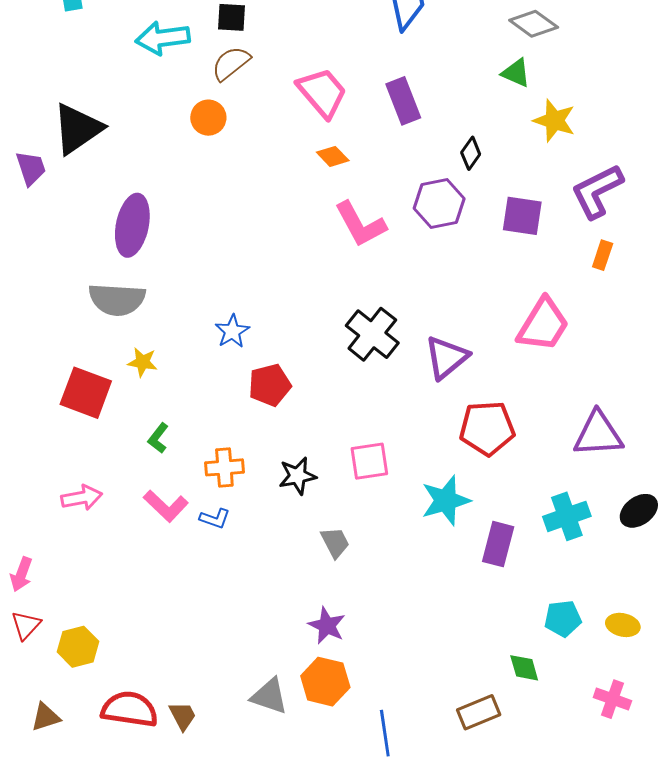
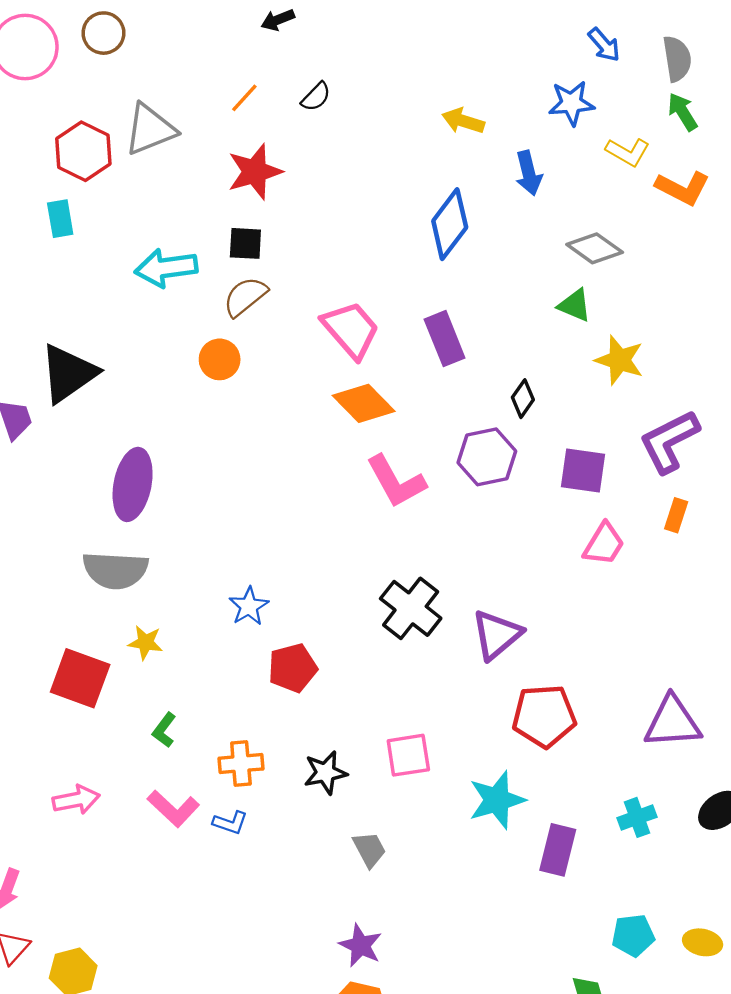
orange diamond: (333, 156) -> (364, 403), size x1.6
pink trapezoid: (543, 325) -> (604, 544), moved, size x0.7
cyan cross: (567, 516) -> (637, 817), size x0.7

